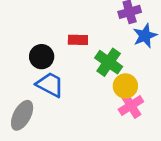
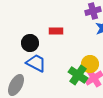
green cross: (109, 62) -> (78, 75), moved

